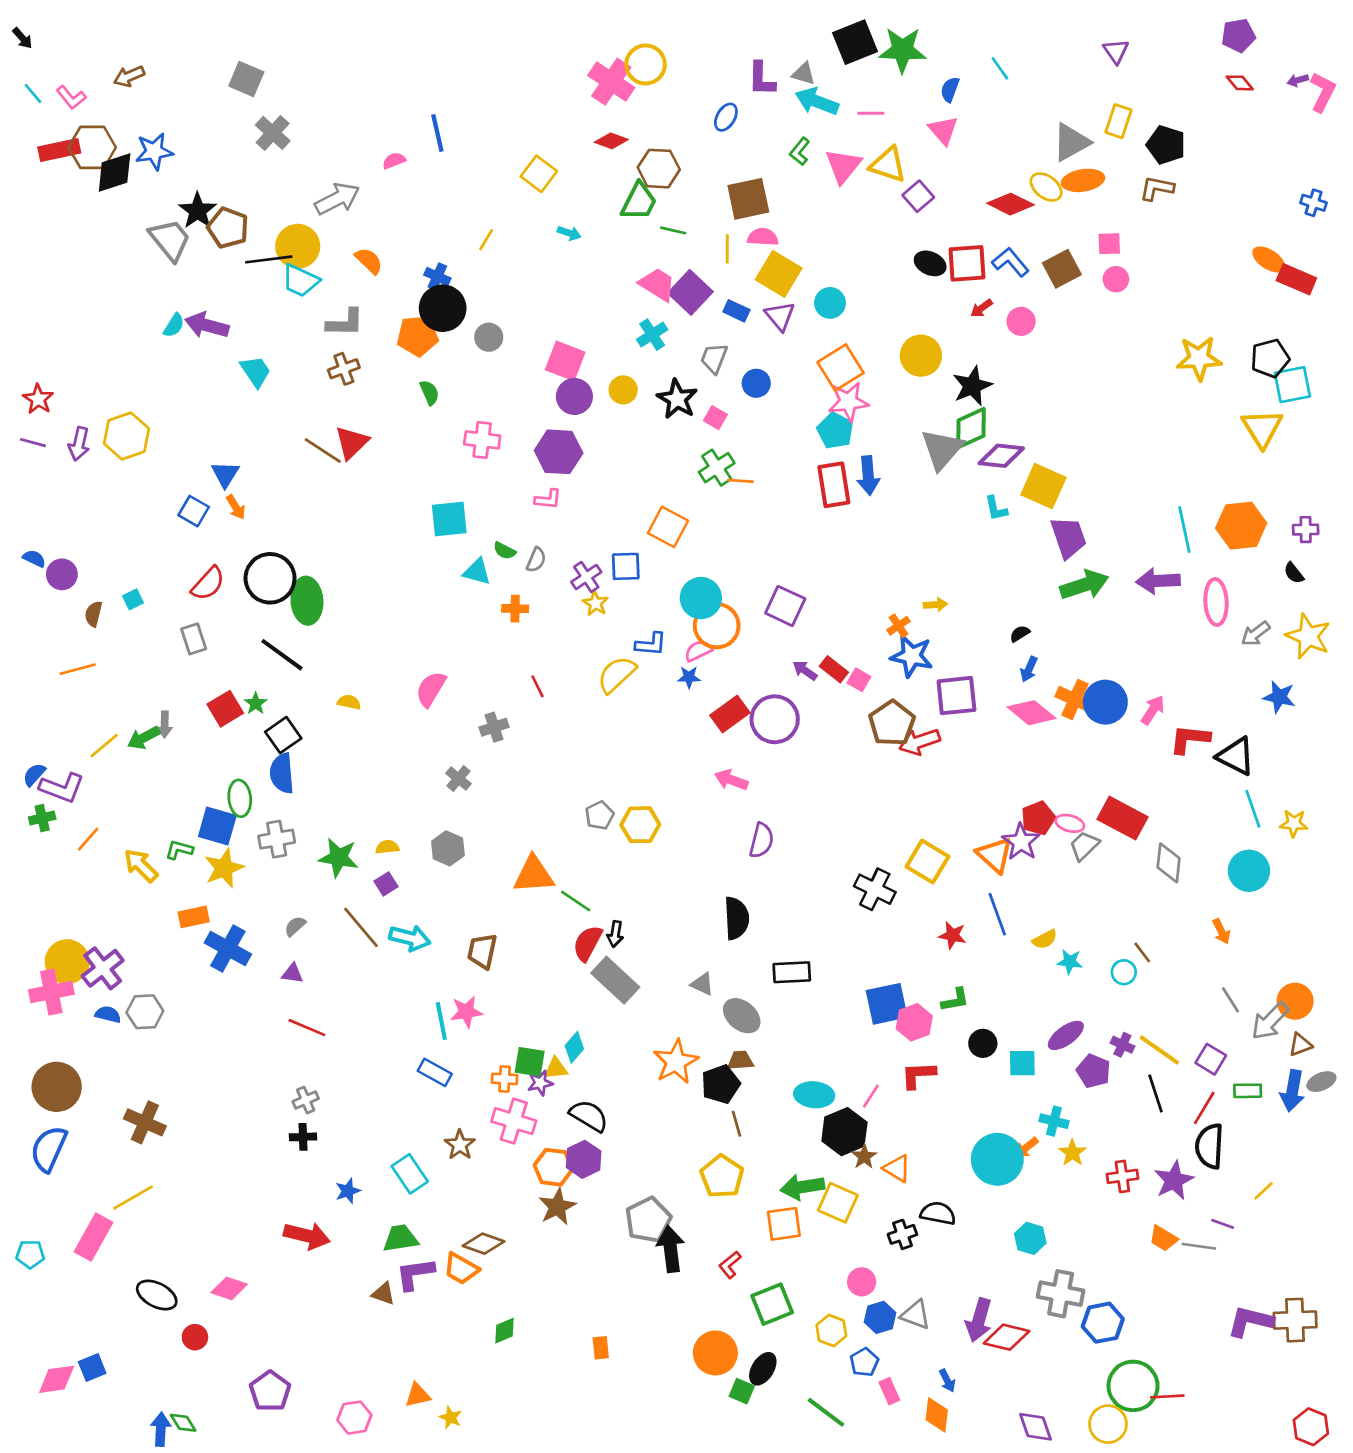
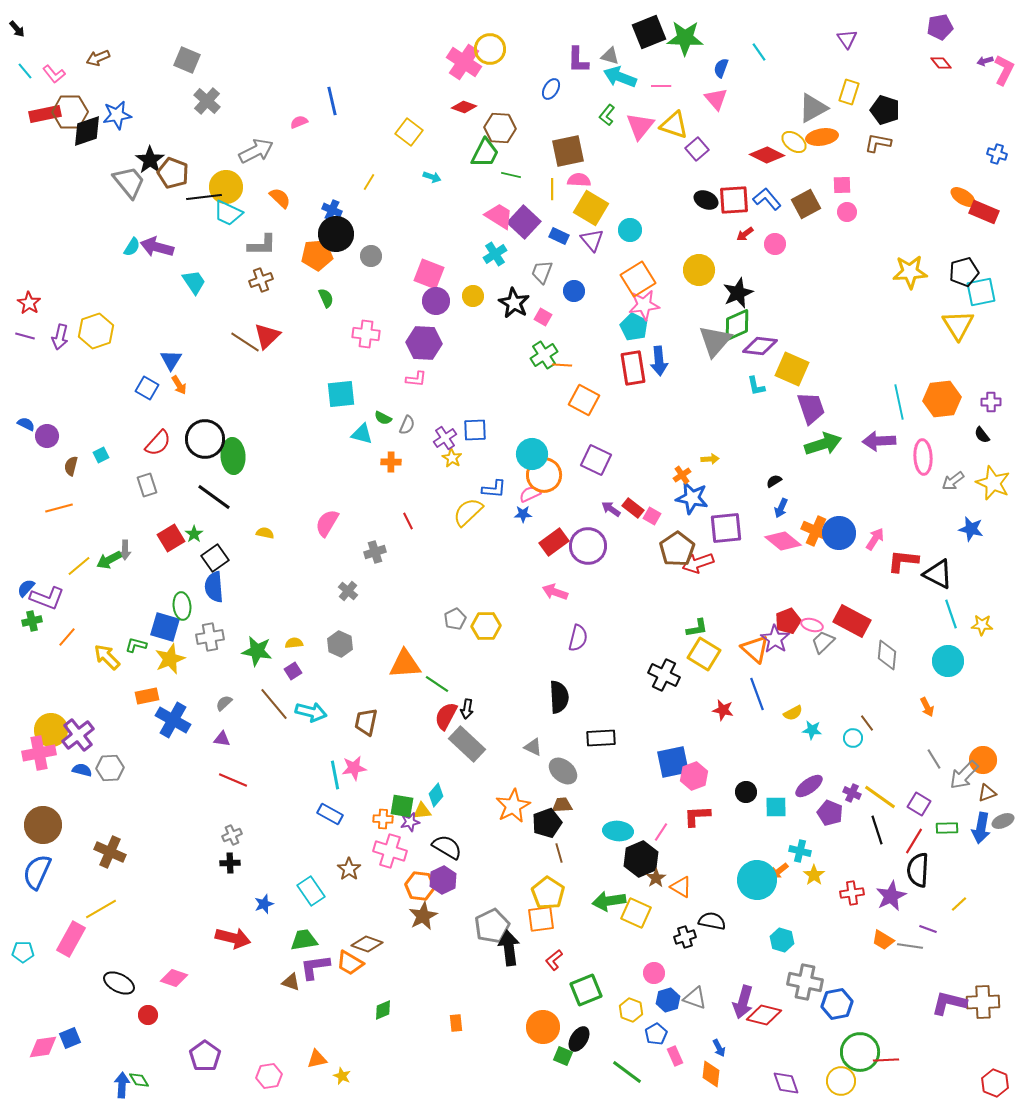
orange square: (668, 527) -> (584, 400), moved
green L-shape: (955, 1000) -> (697, 628), moved
orange square: (784, 1224) -> (541, 919), moved

